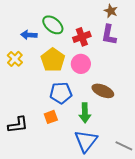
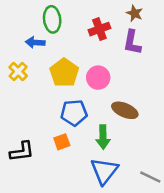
green ellipse: (53, 25) -> (52, 19), moved, turned 45
red cross: (82, 37) -> (99, 29), moved

